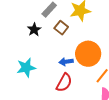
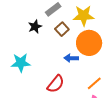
orange circle: (88, 54) -> (89, 43), moved
blue arrow: (66, 62) -> (71, 58), moved

